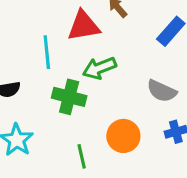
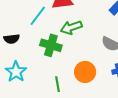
cyan line: (47, 52) -> (38, 16), turned 40

